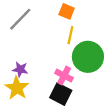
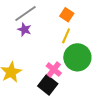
purple star: (20, 69) -> (24, 30), moved

